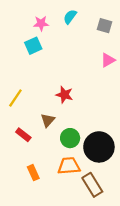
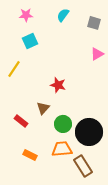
pink star: (41, 23) -> (26, 15), moved
yellow line: (15, 98) -> (14, 69), moved
orange rectangle: (33, 173) -> (30, 155), turned -40

